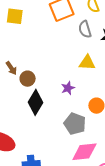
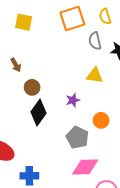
brown arrow: (11, 68) -> (16, 65), moved

